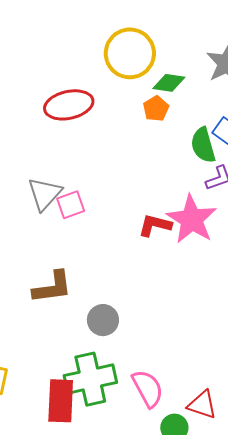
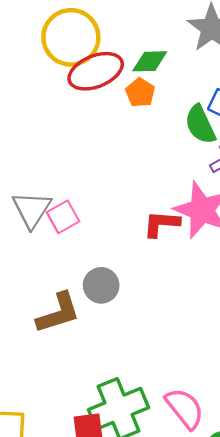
yellow circle: (130, 53) -> (71, 37), moved
red ellipse: (69, 105) -> (96, 71), moved
gray circle: (103, 320) -> (101, 285), moved

